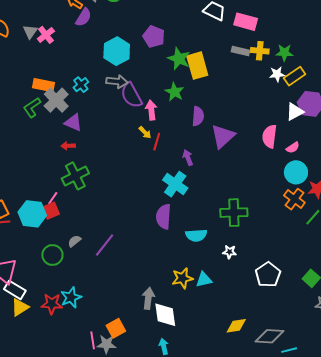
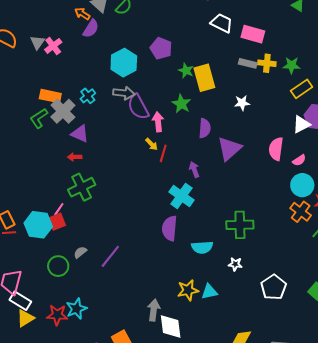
green star: (179, 59) -> (186, 71), size x0.7
white star: (277, 74) -> (242, 103), moved

